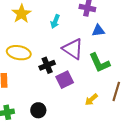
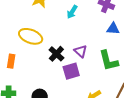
purple triangle: (73, 49) -> (81, 51), moved, size x0.6
black cross: (47, 65) -> (56, 54), turned -35

